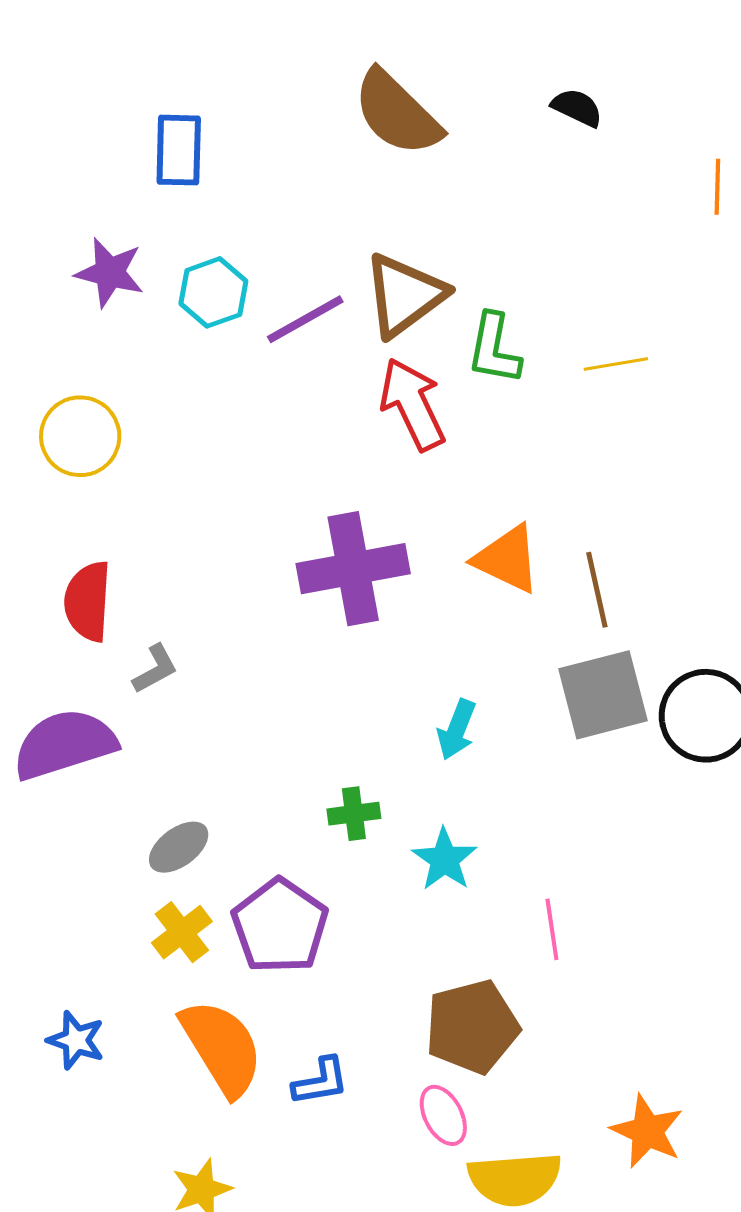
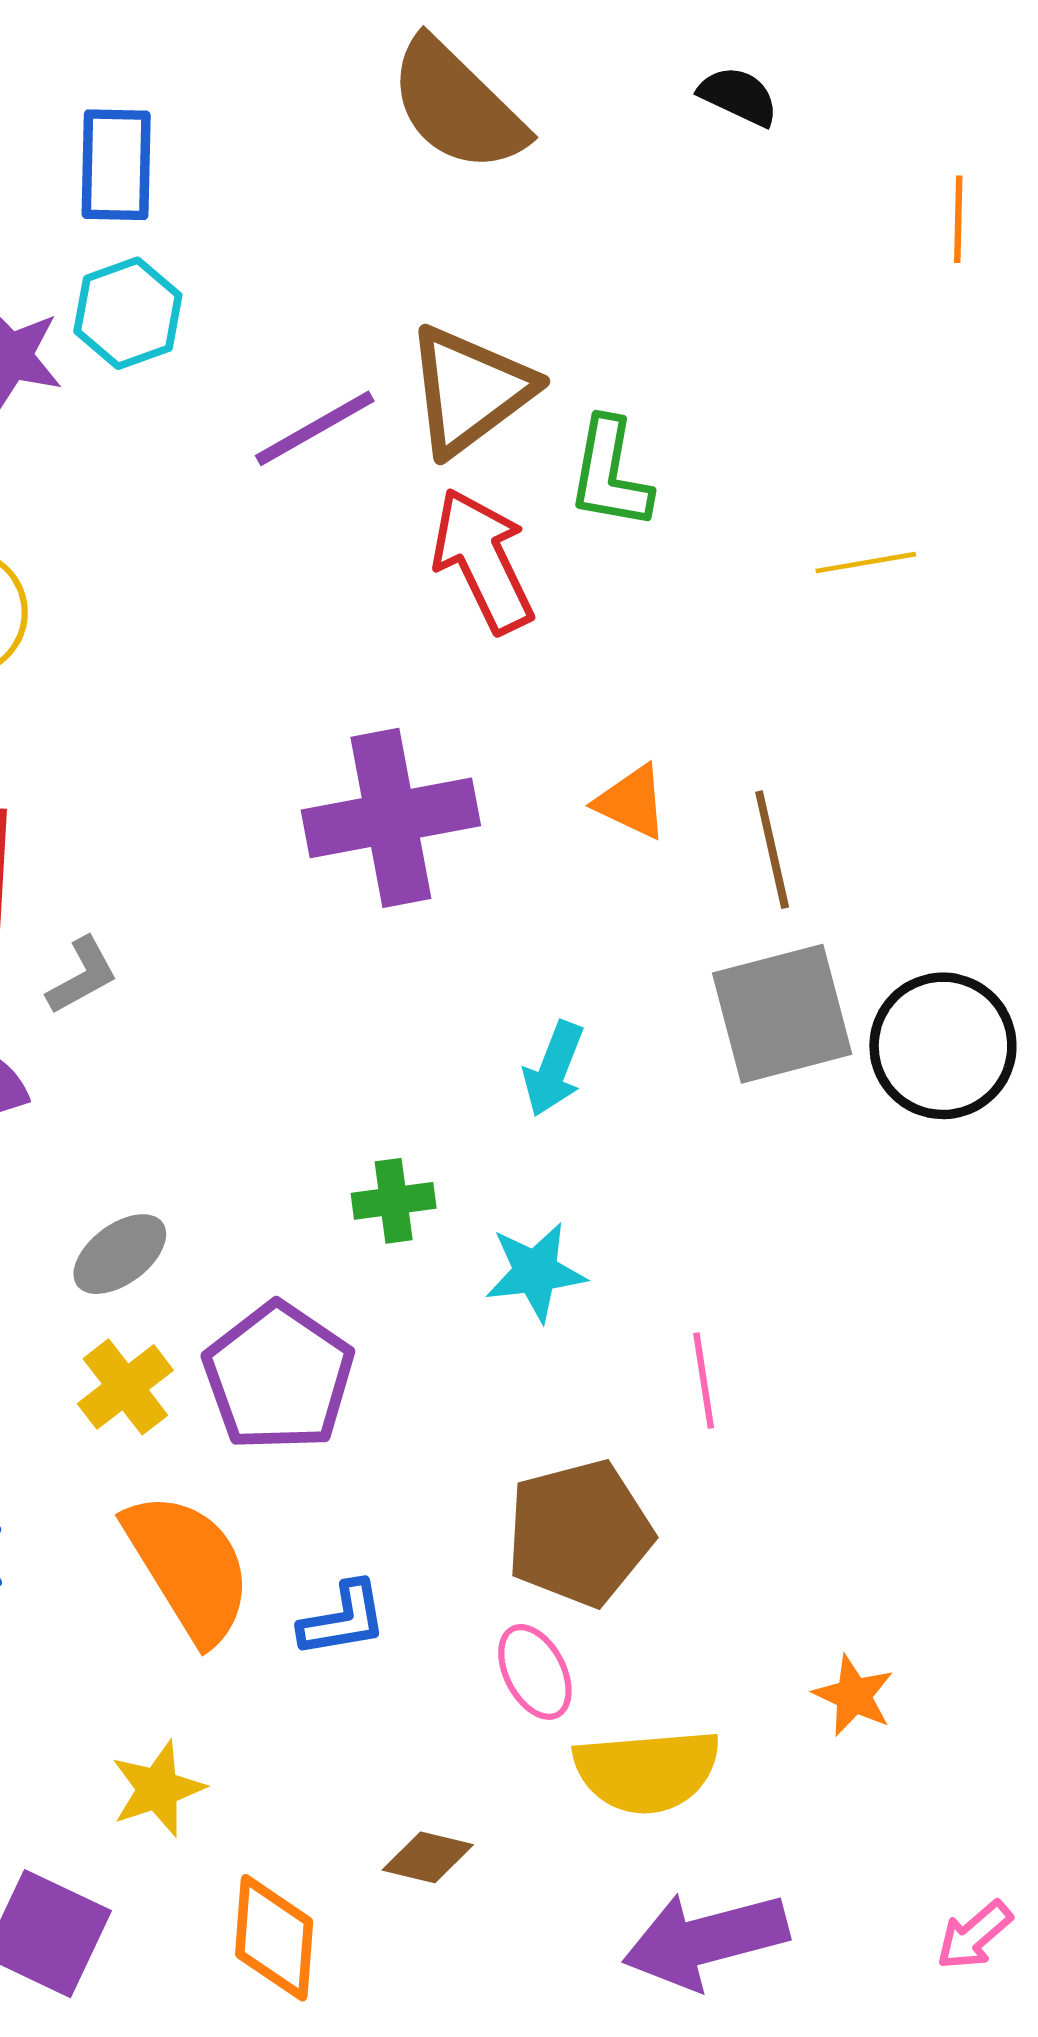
cyan hexagon: (213, 292) -> (128, 313), moved
yellow line: (616, 364) -> (866, 563), moved
orange triangle: (507, 559) -> (632, 802), size x0.7
cyan star: (445, 859) -> (535, 1272), turned 30
orange star: (647, 1131) -> (854, 1696), size x0.7

